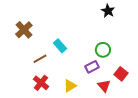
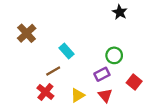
brown line: (40, 59) -> (53, 71), moved
red triangle: (104, 86) -> (105, 95), moved

